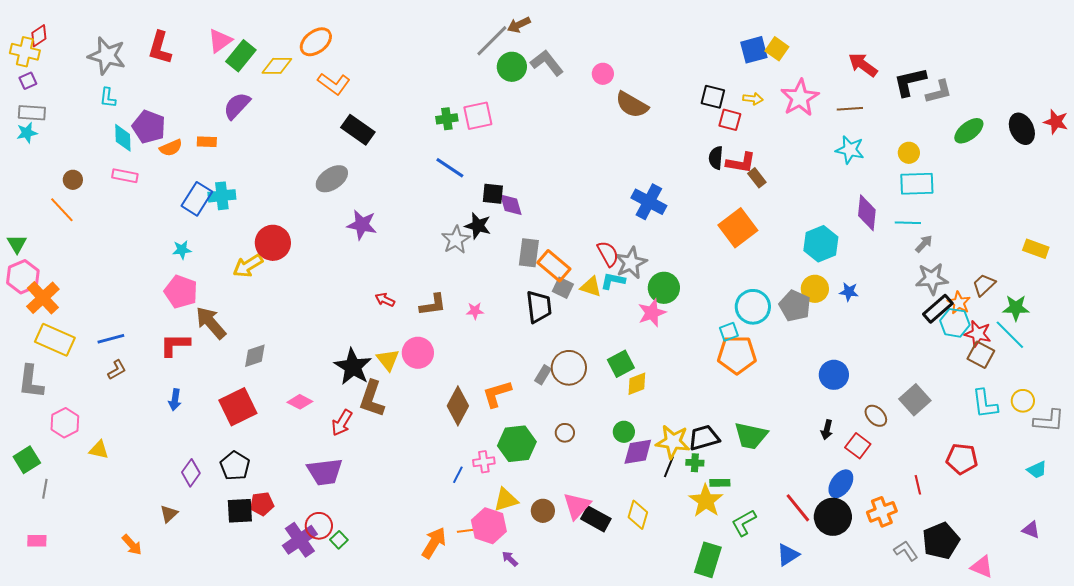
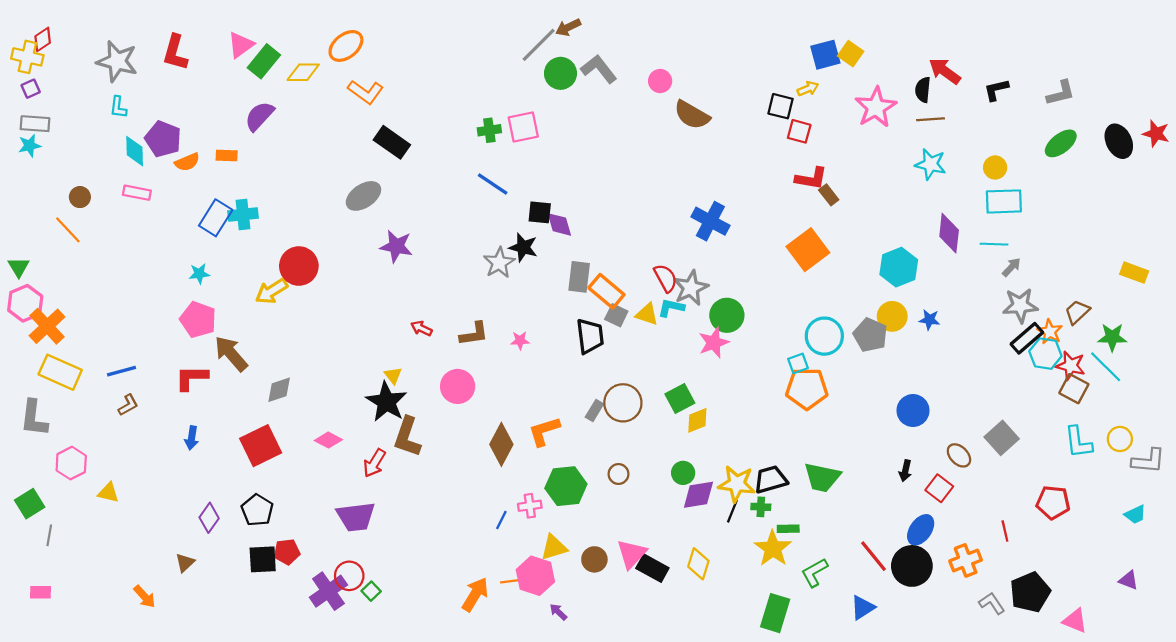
black L-shape: (910, 82) -> (996, 90), size x0.7
gray L-shape: (939, 92) -> (1061, 93), moved
yellow arrow: (753, 99) -> (808, 89), moved, turned -30
black semicircle: (716, 158) -> (923, 90), moved
yellow triangle: (388, 360) -> (393, 375), moved, size x0.7

